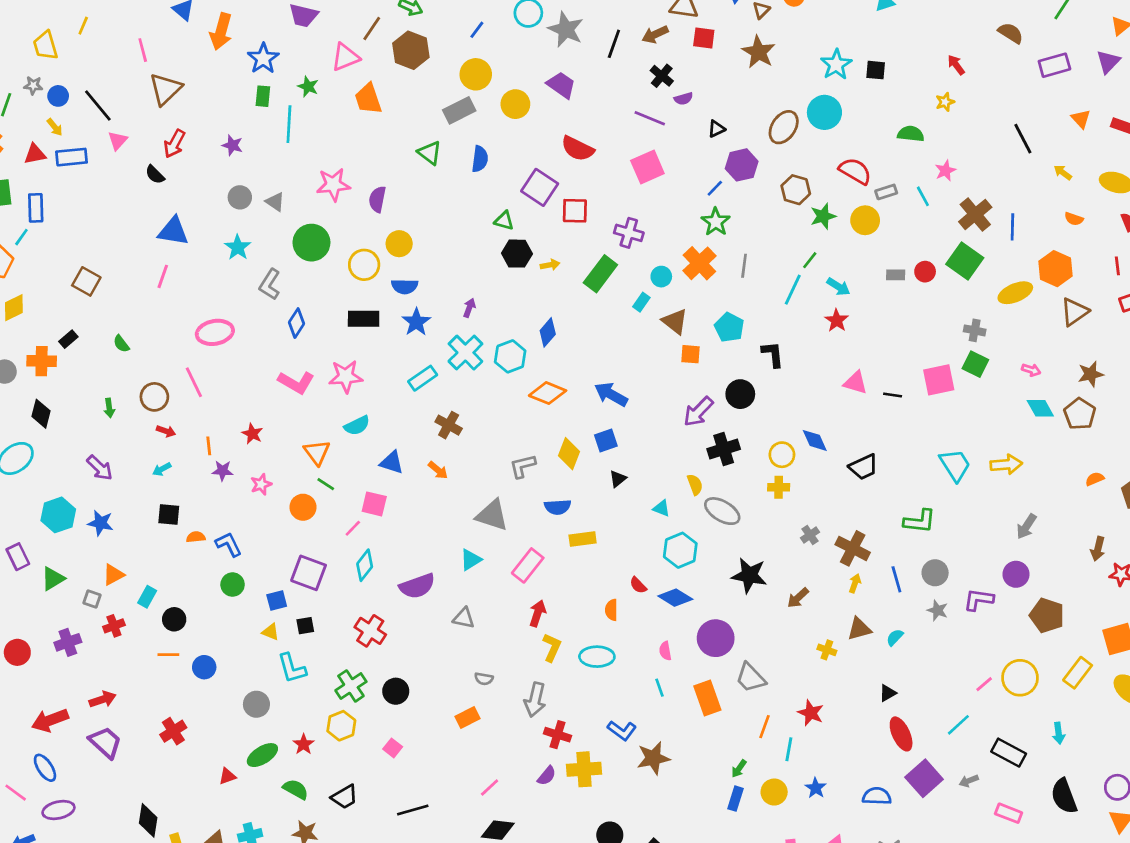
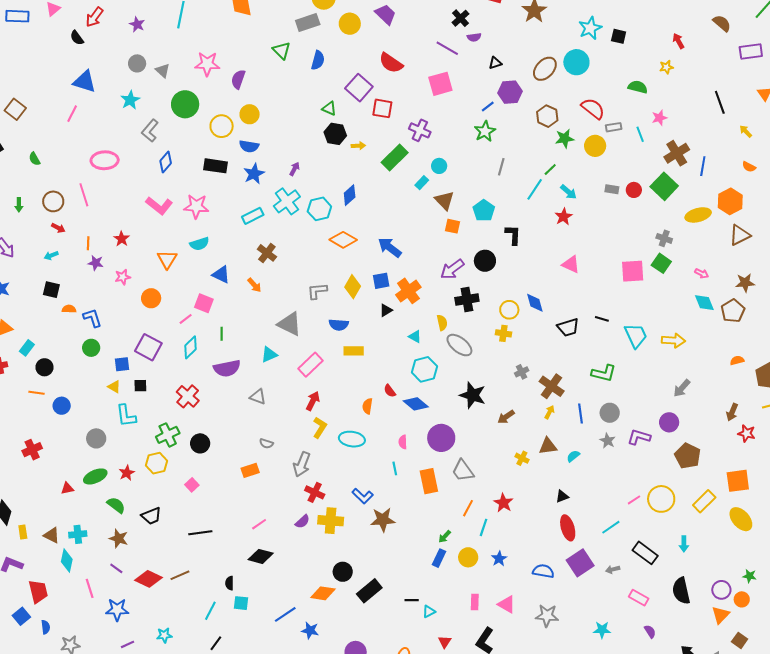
orange cross: (699, 263) -> (408, 291), moved
black line: (893, 395) -> (602, 319), moved
green line: (326, 484) -> (222, 334), moved, turned 48

